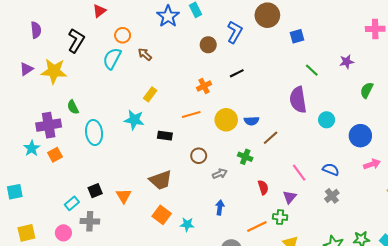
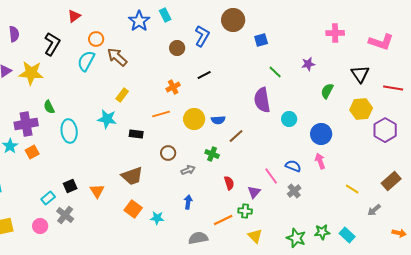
brown arrow: (145, 54) -> (117, 57), size x1.5
pink arrow: (372, 164) -> (320, 161), moved, turned -91
pink line: (299, 173) -> (271, 176), moved
gray cross: (90, 221) -> (65, 215), turned 36

